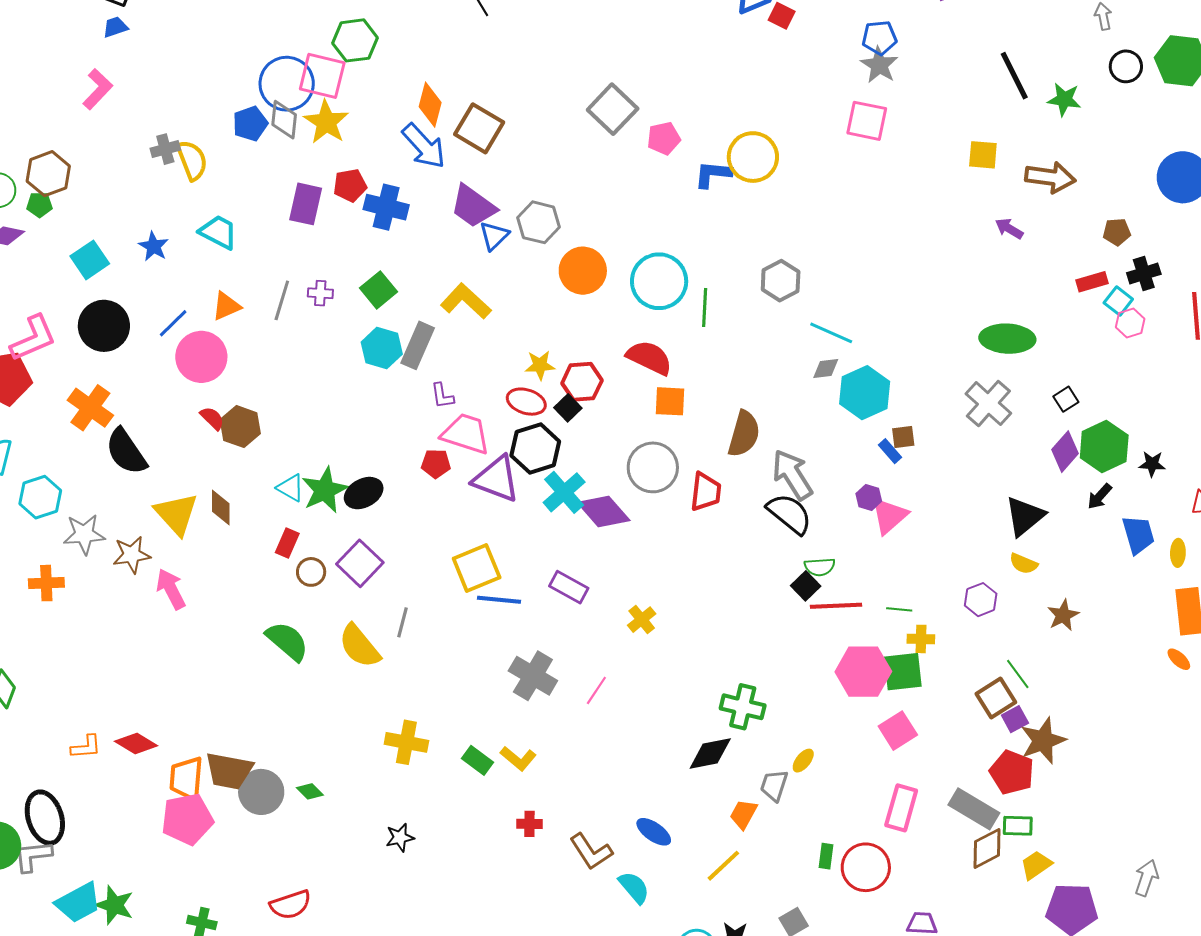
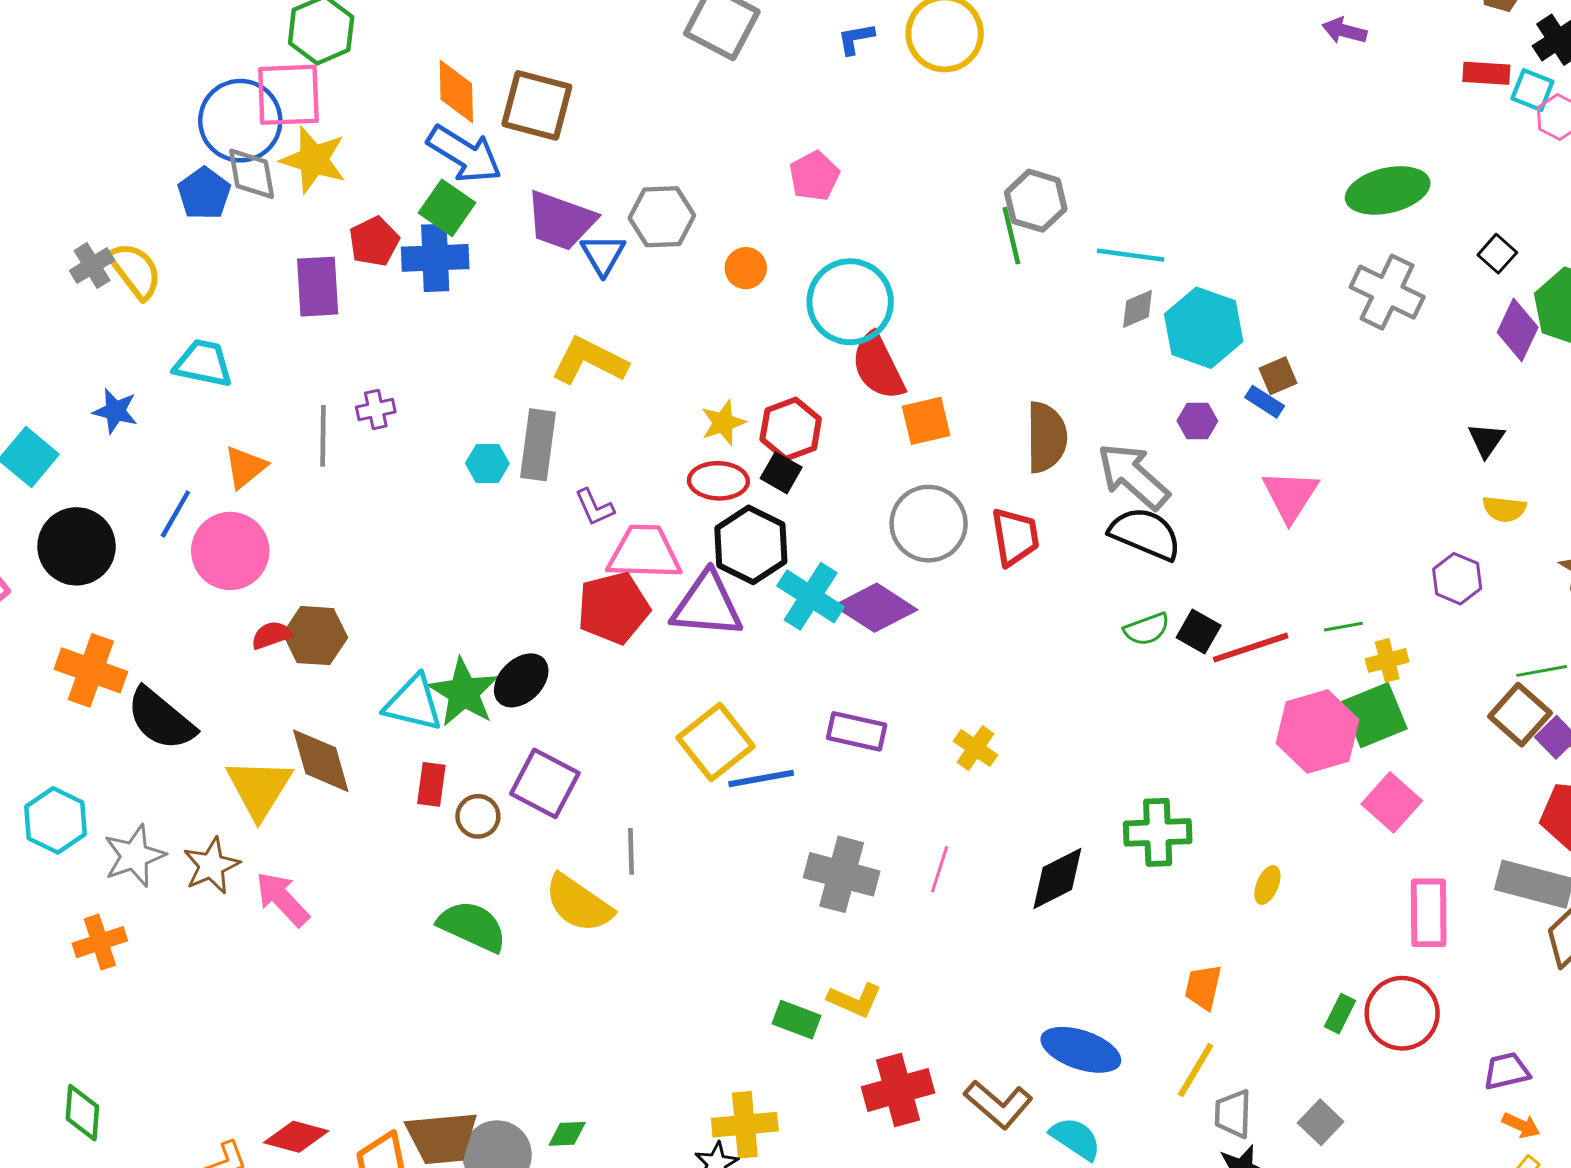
pink pentagon: (664, 138) -> (814, 176), moved
blue L-shape: (713, 174) -> (856, 39), moved, size x0.7
orange circle: (583, 271) -> (746, 268), size x0.6
cyan circle: (659, 281) -> (850, 302), moved
red rectangle: (1092, 282) -> (1486, 73), turned 36
green square: (379, 290) -> (447, 208), moved
green line: (705, 307) -> (1011, 236), moved
cyan hexagon: (382, 348) -> (487, 463), size x0.7
red semicircle: (649, 358) -> (878, 366), turned -126
red semicircle: (212, 418) -> (271, 635), turned -48
red pentagon: (436, 464) -> (613, 608), size x1.6
cyan triangle: (291, 488) -> (413, 703), size x1.4
purple hexagon: (869, 497) -> (1197, 421), moved
brown diamond: (221, 508) -> (321, 761), size x1.4
yellow triangle: (176, 514) -> (259, 788), turned 30
black triangle: (1025, 516) -> (1486, 440), size x0.6
green semicircle: (820, 567) -> (1147, 629), moved
green line: (1018, 674) -> (1542, 671), turned -48
yellow cross: (406, 742) -> (745, 1125), moved
black diamond: (710, 753) -> (1057, 879), moved
gray trapezoid: (774, 785) -> (1233, 1114), moved
green diamond: (310, 791) -> (567, 1134), turned -32
red cross: (529, 824) -> (898, 1090), size x1.8
blue ellipse: (654, 832) -> (1081, 1050), size x1.4
green rectangle: (826, 856) -> (1340, 1014), turned 35

